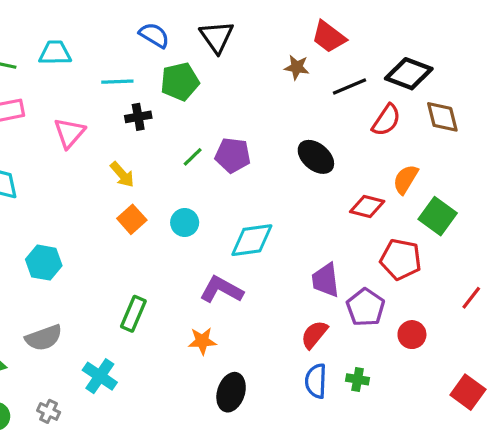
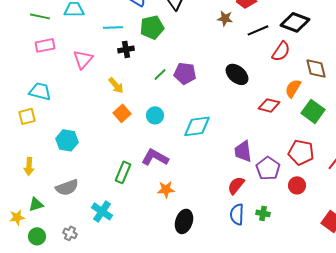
brown diamond: (442, 117) -> (316, 68), moved
red pentagon: (401, 259) -> (301, 152), moved
purple L-shape: (221, 290) -> (155, 157), moved

